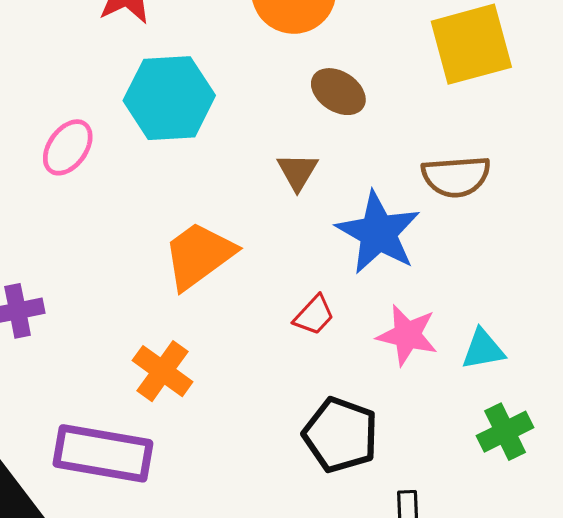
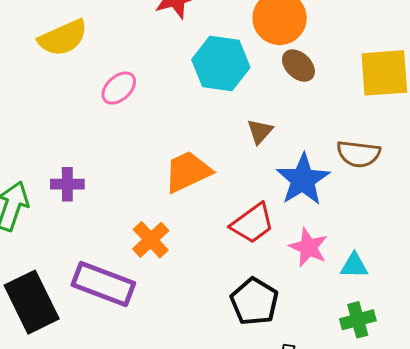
brown ellipse: (338, 92) -> (298, 66), moved
cyan hexagon: (169, 98) -> (221, 64), moved
red trapezoid: (314, 315) -> (252, 223), size x1.6

